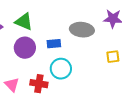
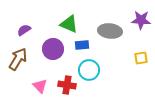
green triangle: (24, 22) -> (69, 24), moved

